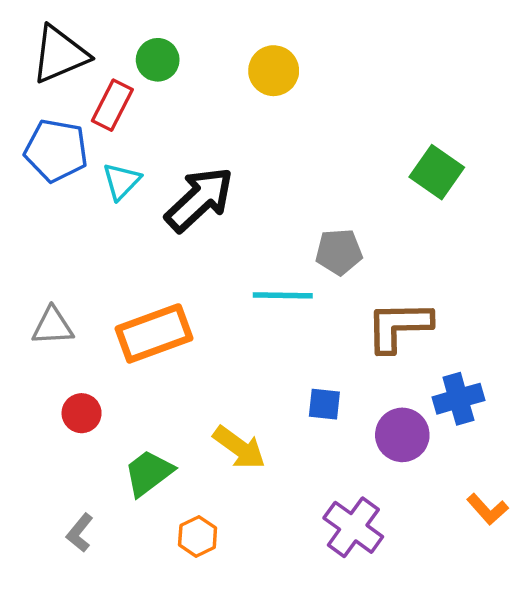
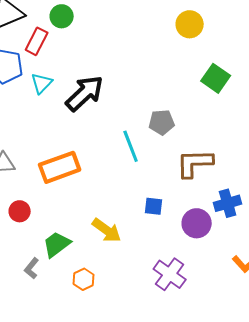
yellow circle: (274, 71) -> (190, 24), moved
cyan line: (283, 295) -> (131, 146), turned 68
gray L-shape: (80, 533) -> (32, 268), moved

